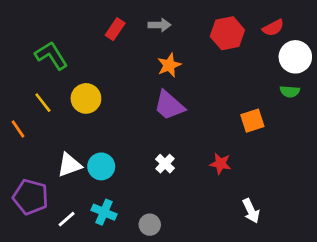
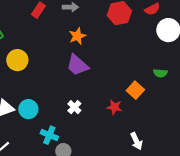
green semicircle: (290, 92) -> (160, 73), moved
orange square: (252, 121) -> (135, 90), moved, turned -30
cyan cross: (104, 212) -> (49, 135), moved

